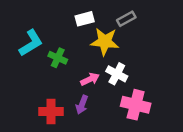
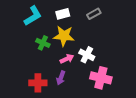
yellow star: (105, 42) -> (64, 36), moved
cyan L-shape: (31, 43) -> (33, 16), moved

